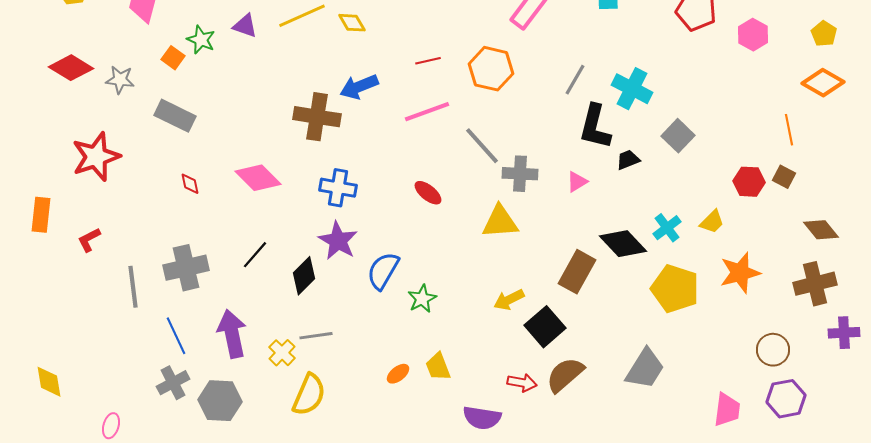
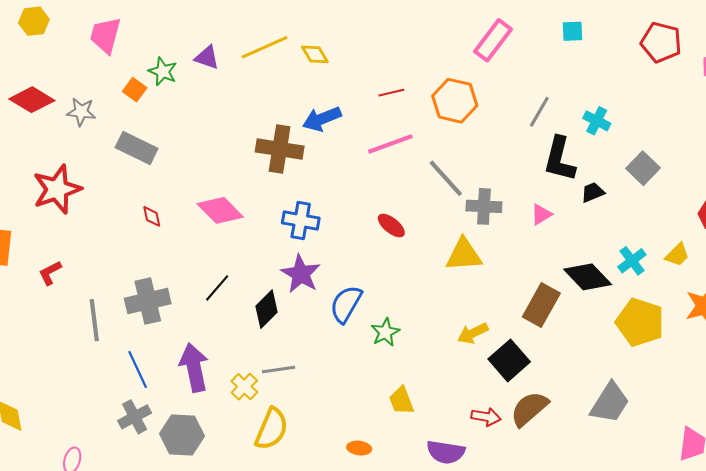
cyan cross: (632, 89) -> (597, 121), size x0.7
orange ellipse: (398, 374) -> (359, 448), moved, turned 45

